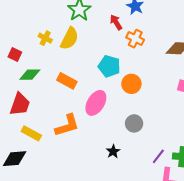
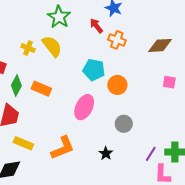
yellow semicircle: (69, 39) -> (52, 46), turned -60
green diamond: (30, 75) -> (16, 85), turned -55
orange rectangle: (67, 81) -> (41, 89), moved
orange L-shape: (67, 125) -> (63, 148), moved

